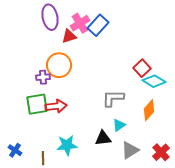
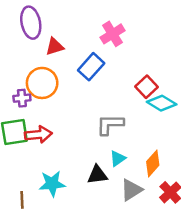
pink cross: (80, 23) -> (113, 34), moved
blue rectangle: (98, 25) -> (91, 67), moved
orange diamond: (149, 110) -> (153, 163), moved

